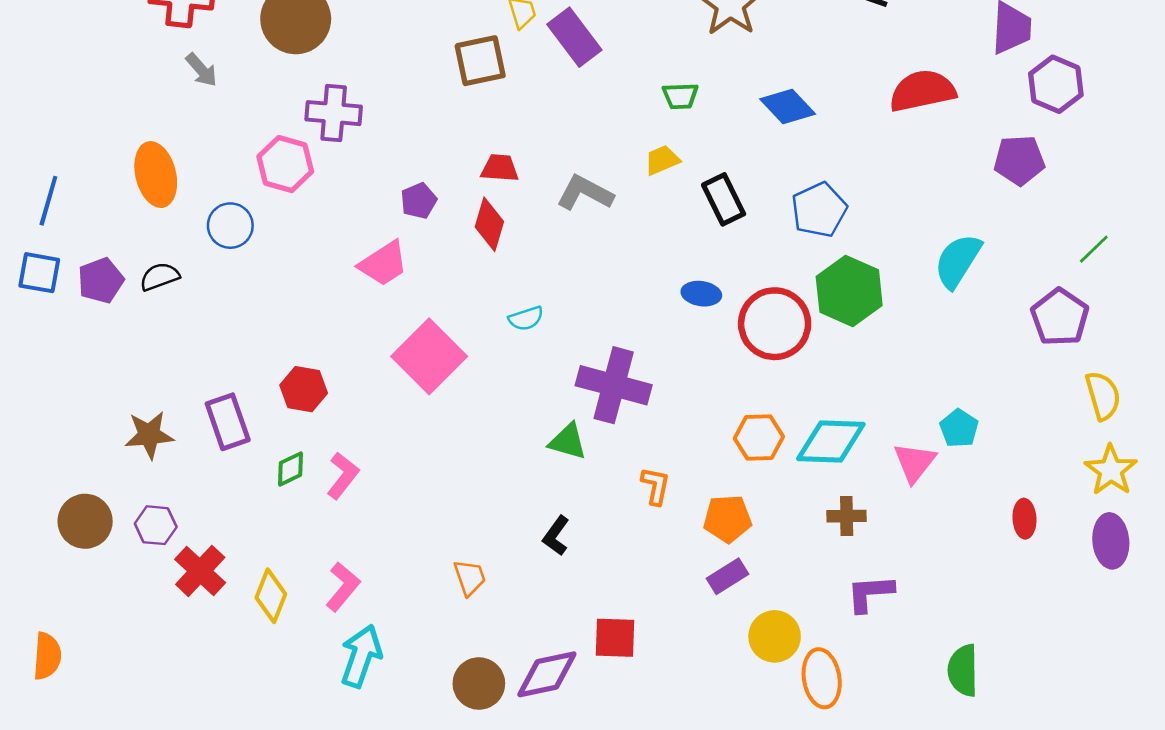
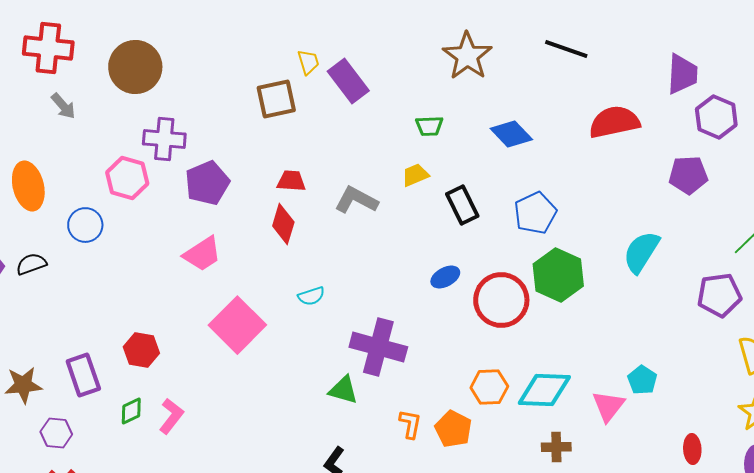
purple pentagon: (419, 201) -> (207, 183), moved, size x1.6
blue ellipse: (701, 294) -> (445, 277), turned -36
purple pentagon: (1060, 317) -> (719, 295), turned 30
orange pentagon: (727, 519) -> (453, 429), moved, turned 30
purple hexagon: (156, 525) -> (56, 433), moved

